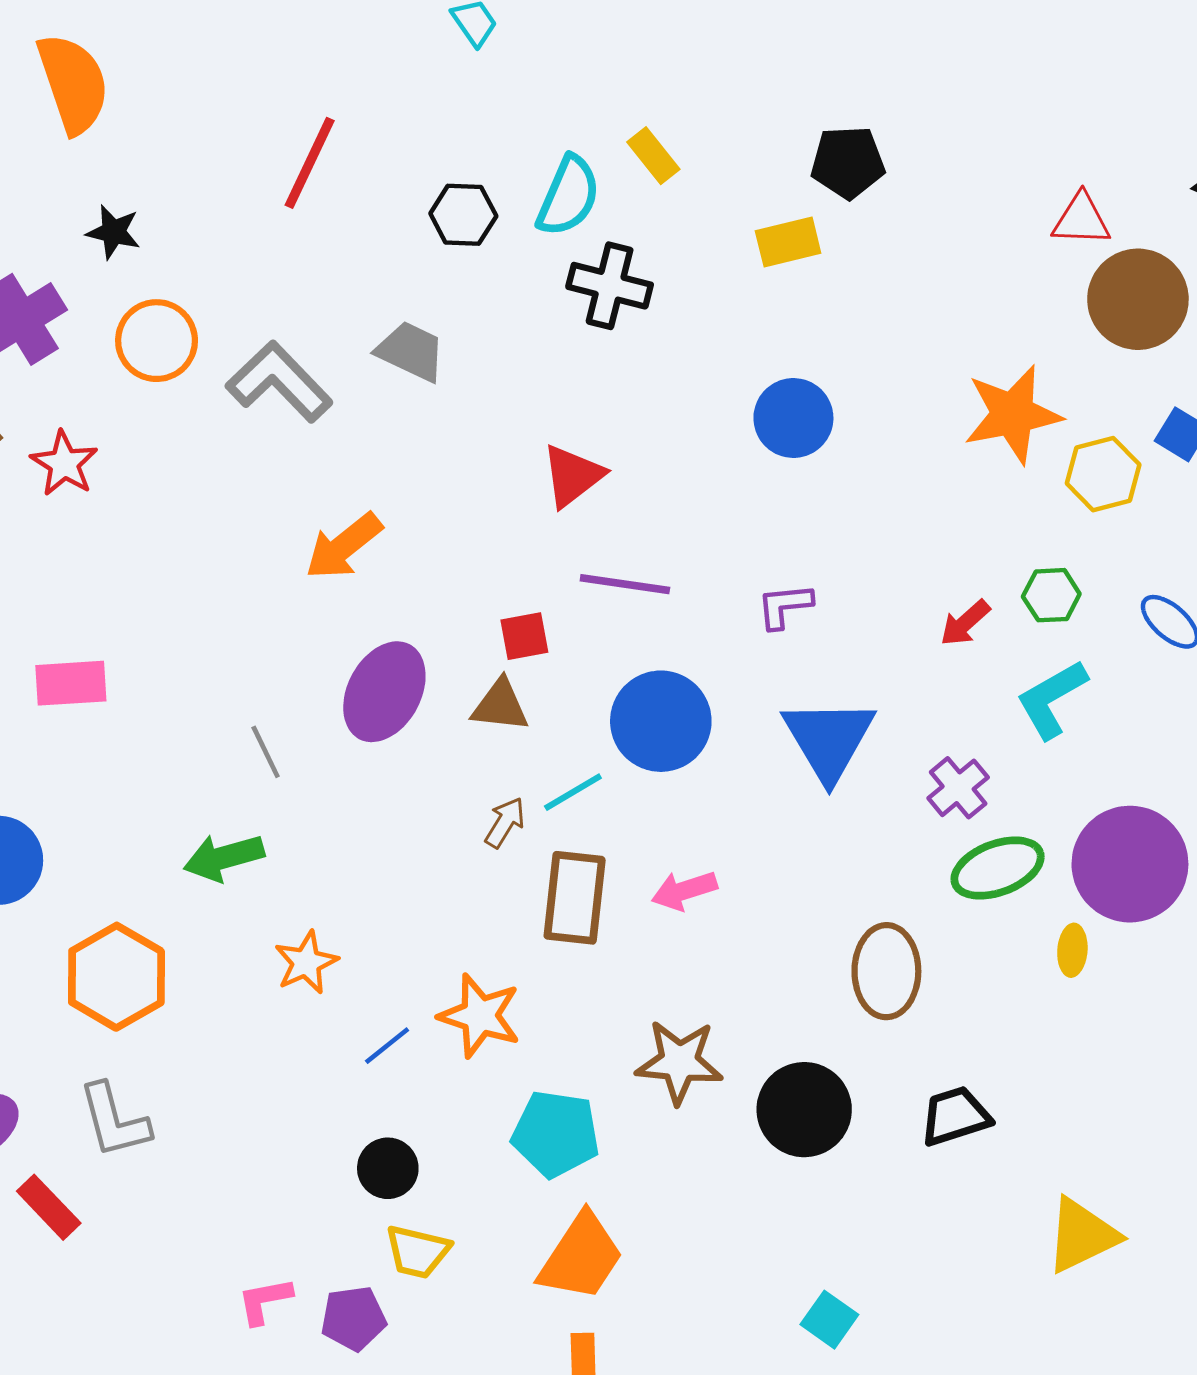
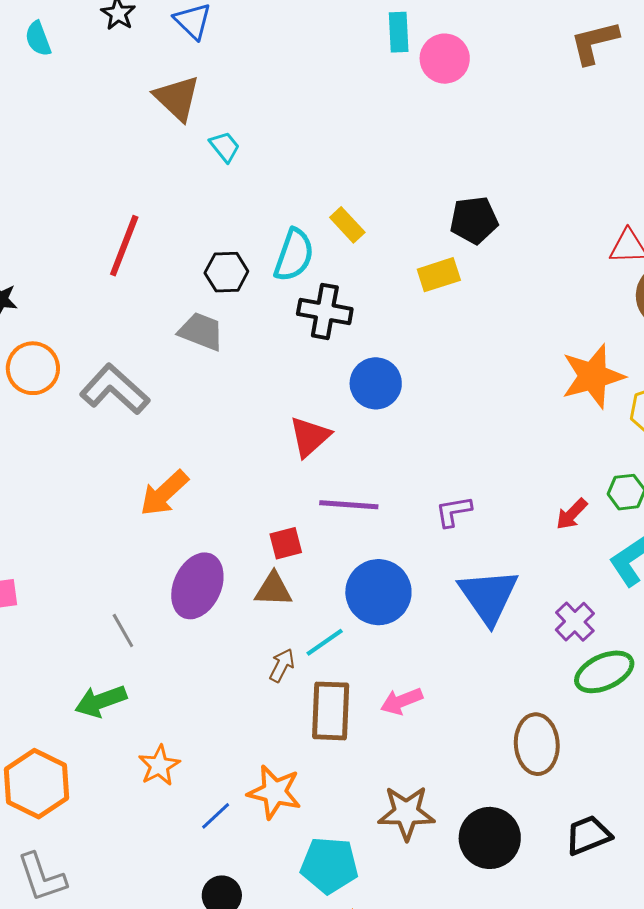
gray trapezoid: (411, 351) -> (201, 331), moved
blue circle: (793, 418) -> (376, 383), moved

